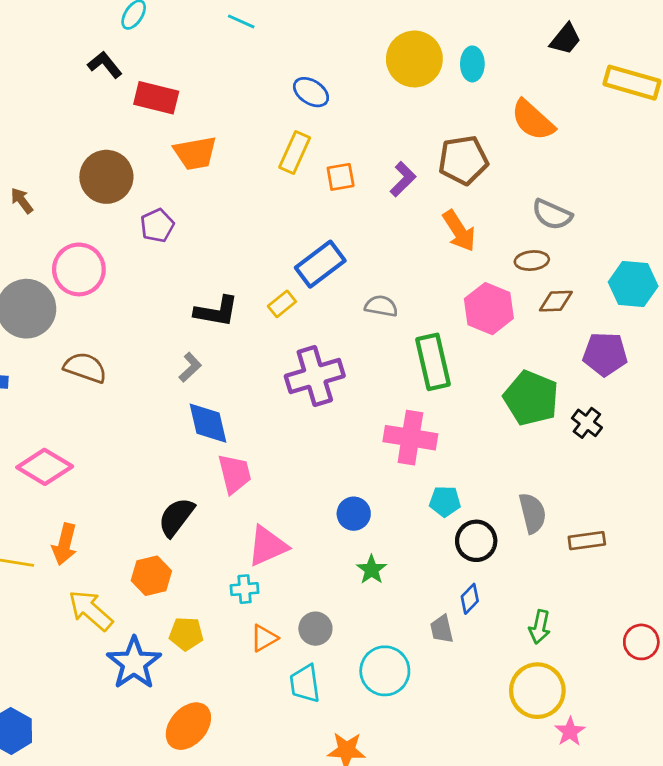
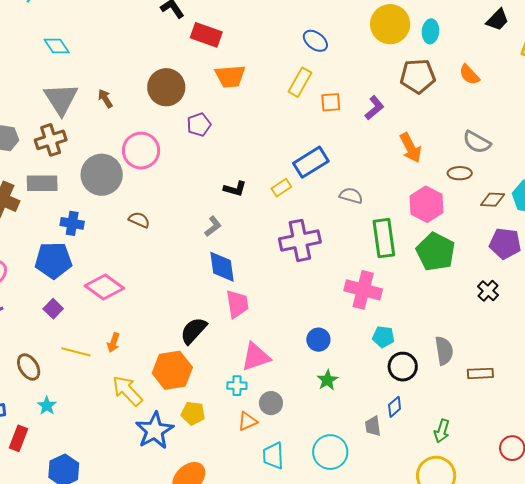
orange semicircle: (533, 120) -> (469, 75), size x0.7
brown pentagon: (463, 160) -> (418, 76), moved
brown diamond: (556, 301) -> (493, 200), moved
black L-shape: (216, 311) -> (235, 189), size x0.7
brown semicircle: (85, 368) -> (139, 220), size x0.7
green pentagon: (531, 398) -> (436, 252), moved
orange arrow: (65, 544) -> (113, 343), size x0.7
orange hexagon: (151, 576) -> (172, 370), size x1.4
gray circle: (315, 629) -> (271, 403), moved

